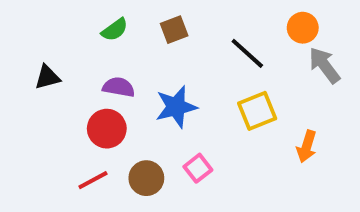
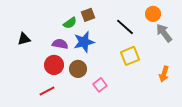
green semicircle: (115, 30) -> (70, 23), moved
blue star: (176, 107) -> (84, 42), moved
orange arrow: (307, 146) -> (164, 74), moved
brown circle: (146, 178) -> (78, 69), moved

